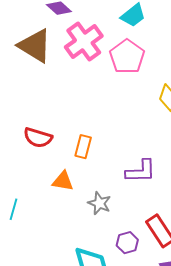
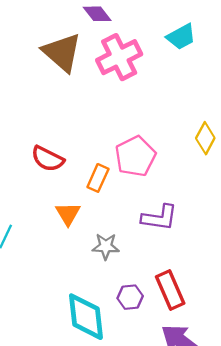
pink pentagon: (127, 57) -> (135, 156), moved
orange triangle: (63, 181) -> (68, 214), turned 40
gray star: (99, 203) -> (106, 246), turned -30

